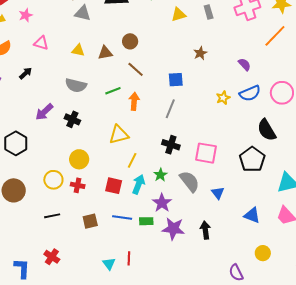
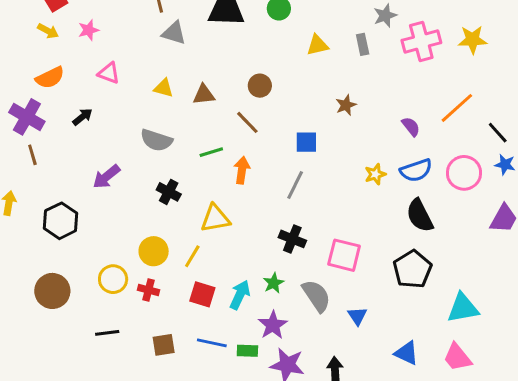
orange line: (275, 36) -> (457, 108), moved
brown circle: (130, 41) -> (260, 86), moved
black cross: (72, 119) -> (169, 192), moved
black semicircle: (267, 130) -> (420, 216), moved
yellow line: (132, 160) -> (192, 256), moved

